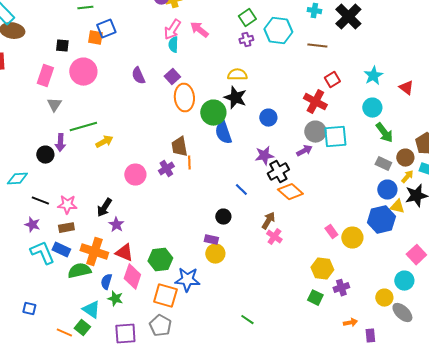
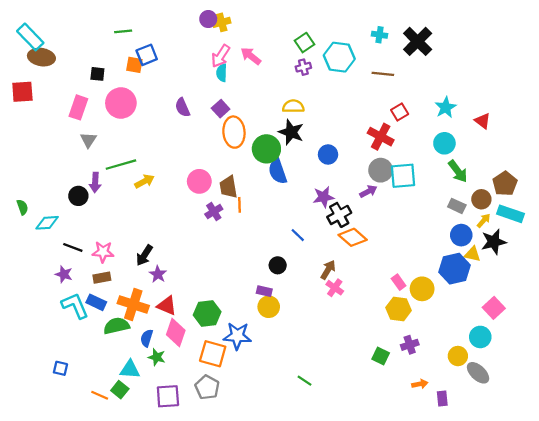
pink circle: (135, 175) -> (199, 181), moved
yellow hexagon: (322, 269) -> (399, 309), moved
cyan triangle: (91, 310) -> (130, 369), turned -30

